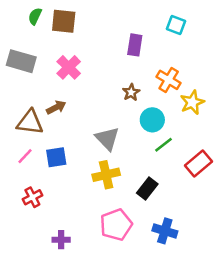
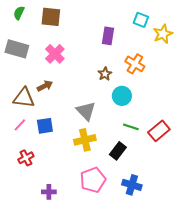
green semicircle: (35, 16) -> (19, 13), moved
yellow star: (192, 102) -> (163, 34), moved
green line: (164, 145) -> (131, 127), moved, turned 56

